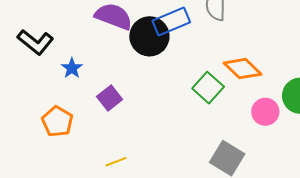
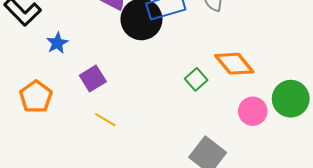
green square: (208, 88) -> (196, 79), size x0.7
yellow line: (116, 162) -> (105, 120), moved, turned 45

